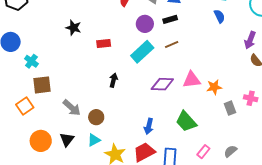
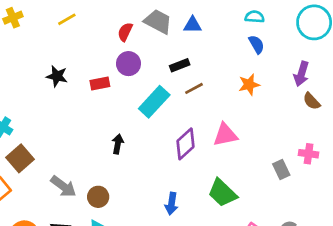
black rectangle: (170, 19) -> (180, 65), moved
purple circle: (145, 24) -> (128, 64), moved
red rectangle: (104, 43) -> (100, 84), moved
purple diamond: (162, 84) -> (185, 144), turned -40
brown square: (42, 85) -> (20, 158), turned -30
orange star: (214, 87) -> (249, 85), moved

